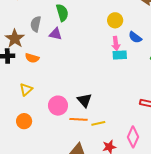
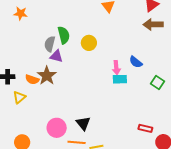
yellow circle: (115, 20) -> (89, 43), moved
gray semicircle: (36, 24) -> (50, 44), moved
brown star: (15, 39) -> (47, 76), moved
yellow triangle: (26, 89) -> (19, 97), moved

